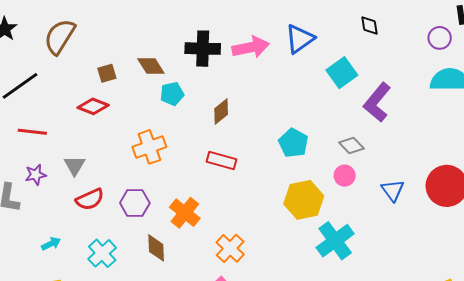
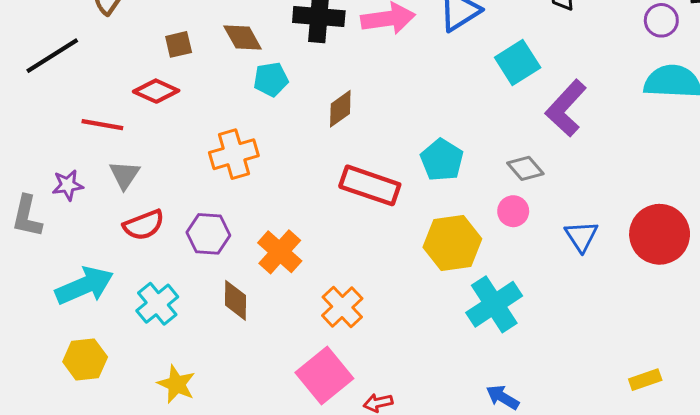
red line: (32, 132) -> (102, 125), moved
red rectangle: (221, 160) -> (370, 185), moved, size x1.4
cyan arrow: (51, 244) -> (84, 286), size x2.0

